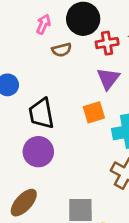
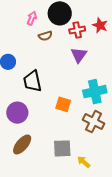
orange square: (94, 112) -> (63, 104), moved, turned 35
purple circle: (38, 152) -> (17, 113), moved

